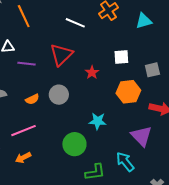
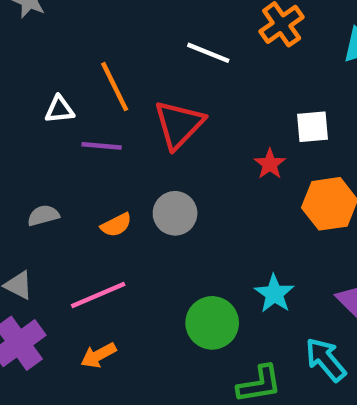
orange line: (24, 16) -> (115, 87), moved
red star: (92, 72) -> (270, 164), moved
cyan star: (98, 121) -> (274, 294), moved, turned 30

